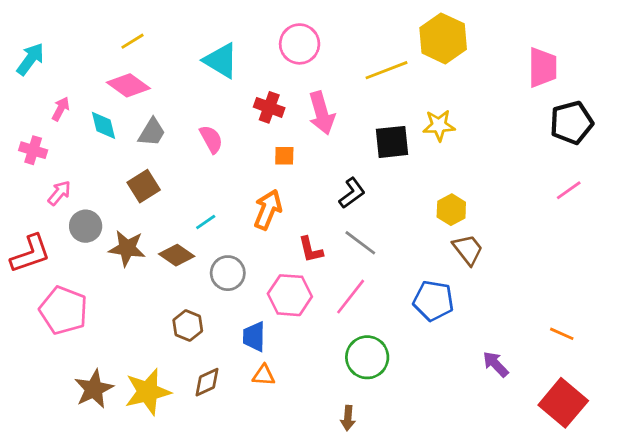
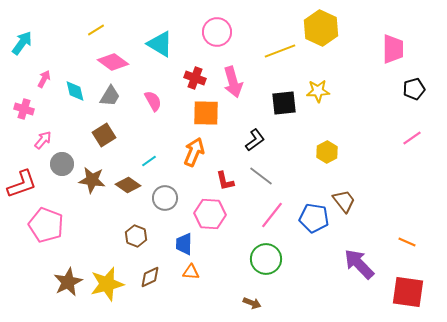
pink diamond: (128, 85) -> (113, 62), moved
black pentagon: (571, 123) -> (414, 89), size x0.7
orange square: (284, 156) -> (206, 113), size x1.8
brown trapezoid: (468, 250) -> (344, 201), moved
pink line: (351, 297) -> (272, 215), moved
purple arrow: (496, 364) -> (359, 264), size x1.6
red square: (563, 403) -> (408, 292), turned -32
brown arrow: (348, 418) -> (252, 303), turned -72

